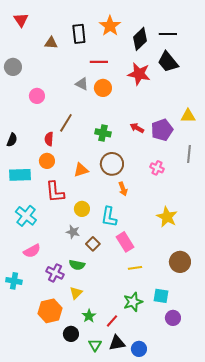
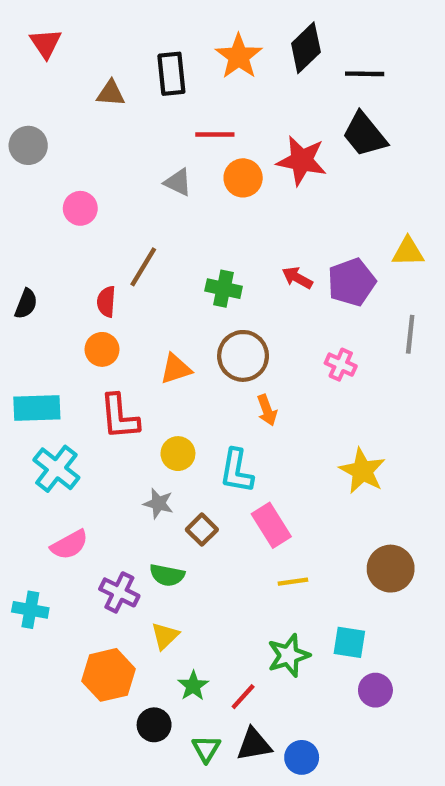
black diamond: (140, 39) -> (306, 48), moved
orange circle: (103, 88) -> (243, 178), moved
cyan rectangle: (20, 175) -> (37, 408), moved

